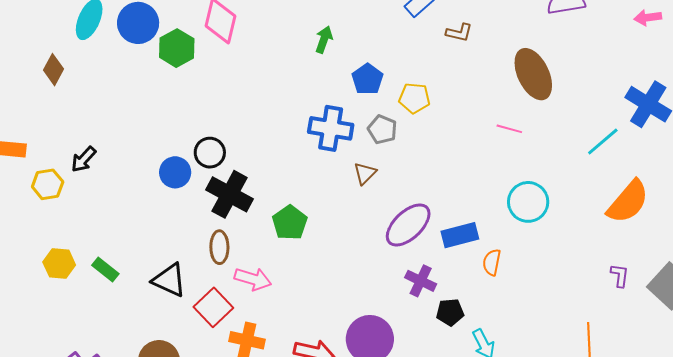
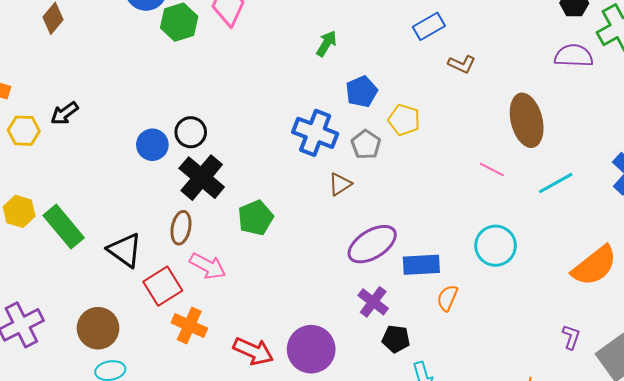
cyan line: (603, 142) -> (556, 183), moved
green rectangle: (105, 269) -> (64, 227), size x1.6

